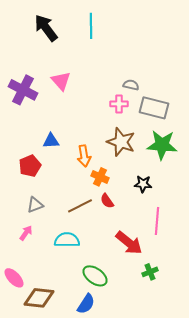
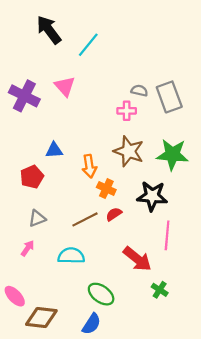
cyan line: (91, 26) -> (88, 45), moved, turned 40
gray rectangle: (154, 108) -> (169, 97), moved, turned 56
black star: (143, 184) -> (152, 196), size x1.6
red semicircle: (107, 201) -> (114, 214), turned 91
green cross: (150, 272) -> (160, 290), turned -35

